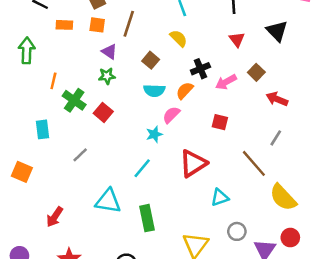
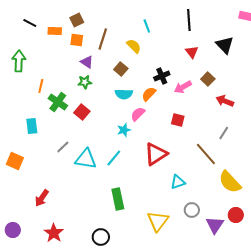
orange rectangle: (64, 25) -> (55, 31), moved
yellow semicircle: (179, 38) -> (134, 46), moved
cyan triangle: (108, 201) -> (86, 159), moved

